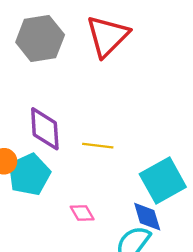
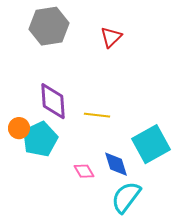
red triangle: (107, 36) -> (111, 37), moved, size x0.6
blue diamond: (147, 217) -> (116, 164), moved

